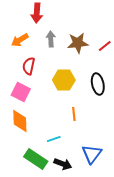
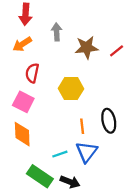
red arrow: (37, 13) -> (26, 14), moved
gray arrow: (51, 39) -> (57, 32), moved
black ellipse: (98, 84) -> (109, 121), moved
blue triangle: (92, 154) -> (87, 152), moved

